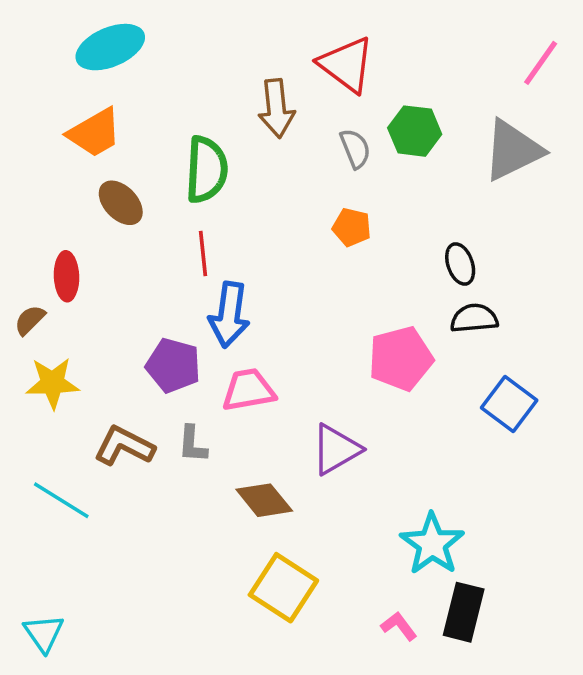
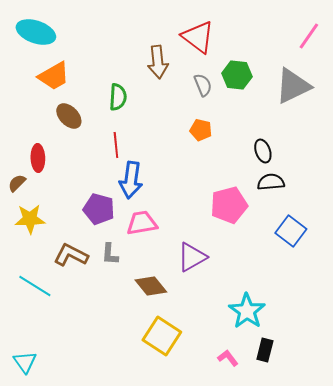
cyan ellipse: (110, 47) -> (36, 32), moved, turned 42
green semicircle: (206, 170) -> (118, 97), size x0.7
black rectangle: (464, 612) -> (265, 350), size x0.7

